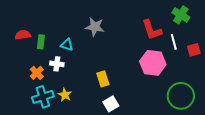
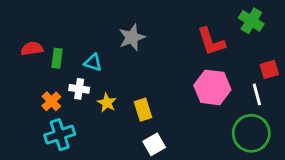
gray star: (95, 27) -> (132, 37), turned -30
white line: (174, 42) -> (257, 94), moved
yellow star: (65, 95) -> (107, 103), moved

